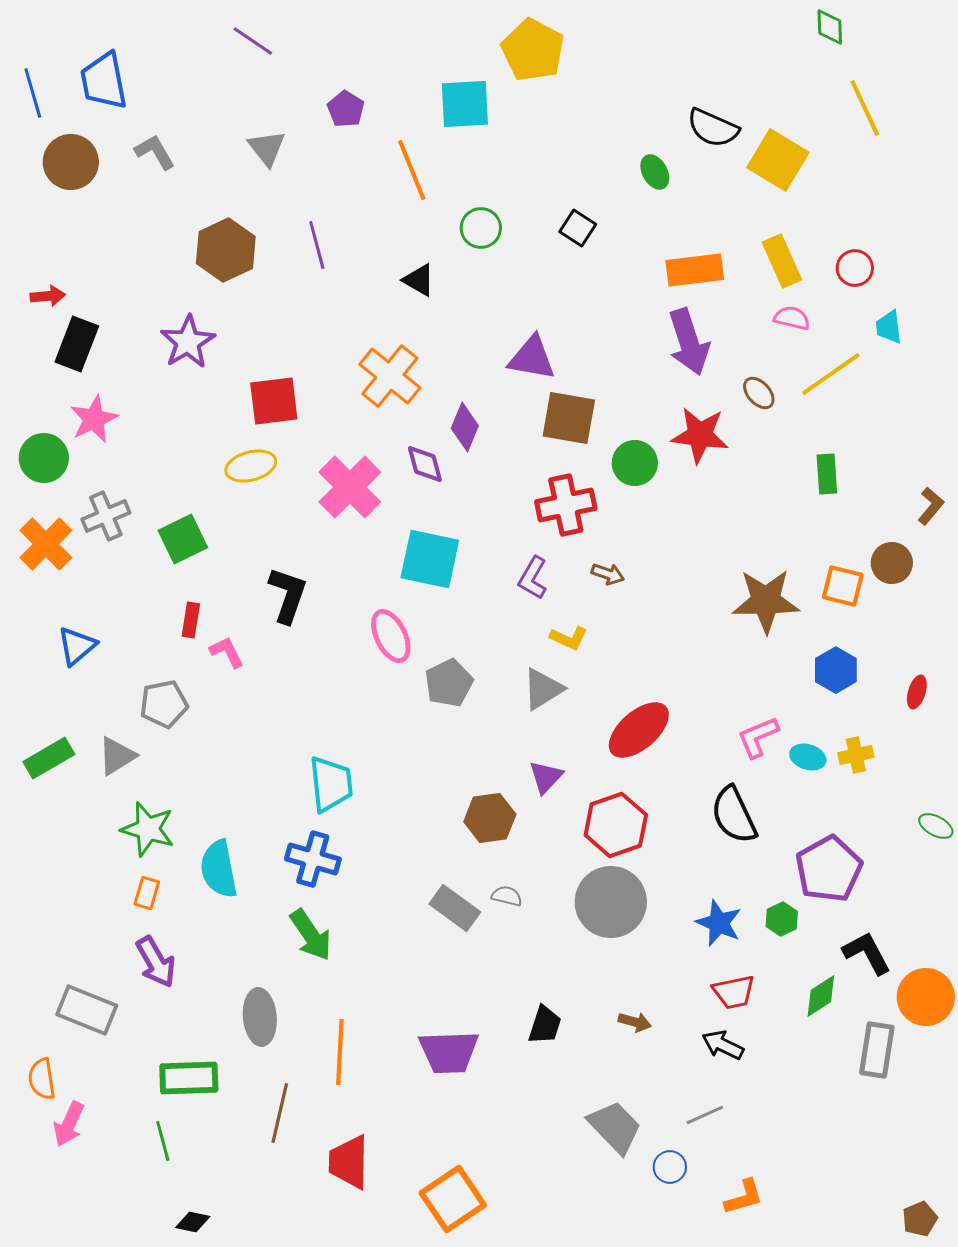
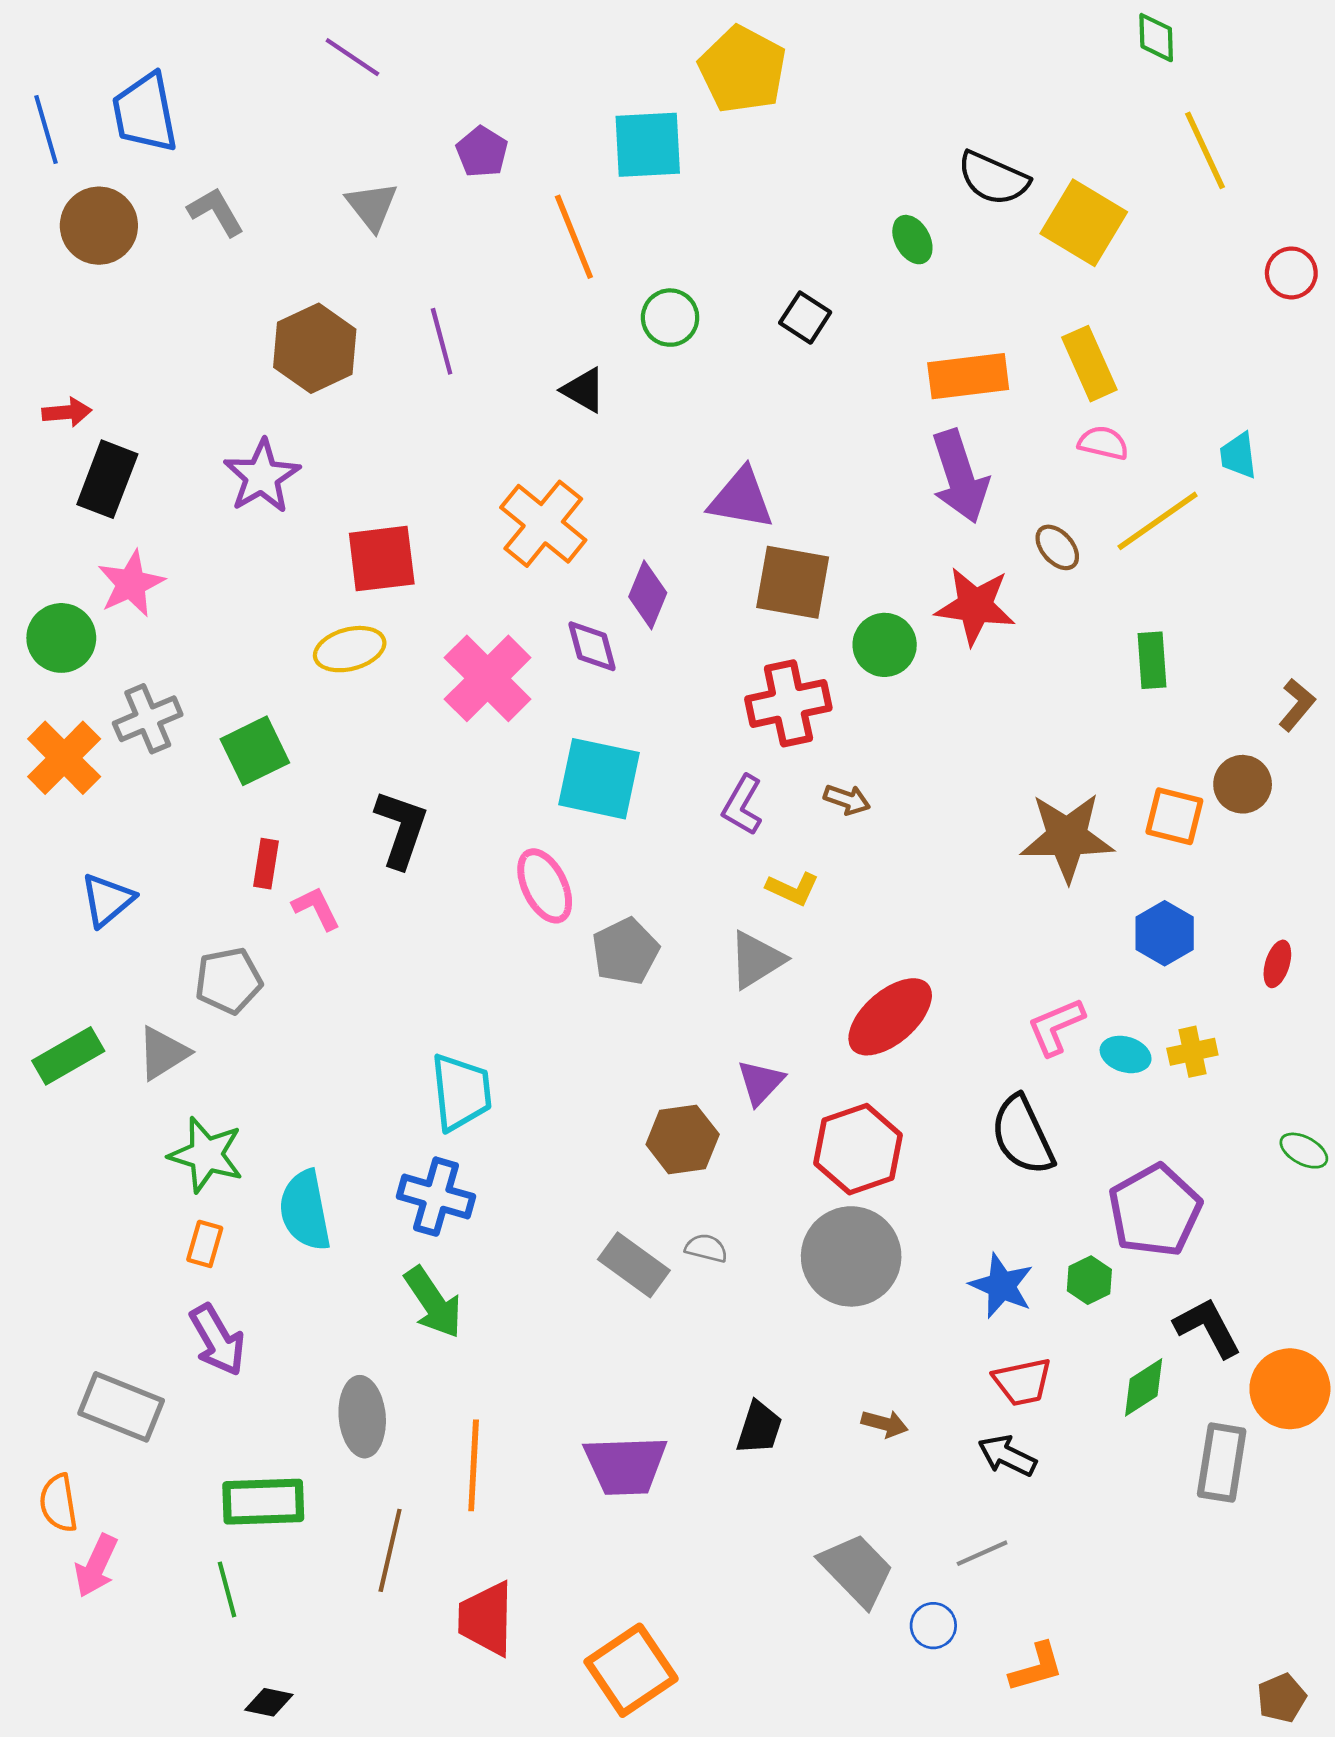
red circle: (855, 268) -> (1291, 273), moved

